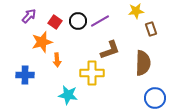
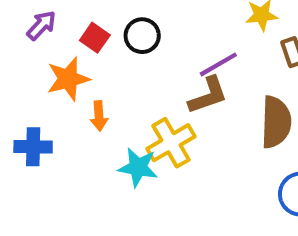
purple line: (100, 21) -> (218, 64), moved
yellow cross: (92, 73) -> (171, 143), turned -30
cyan star: (68, 95) -> (138, 167), moved

